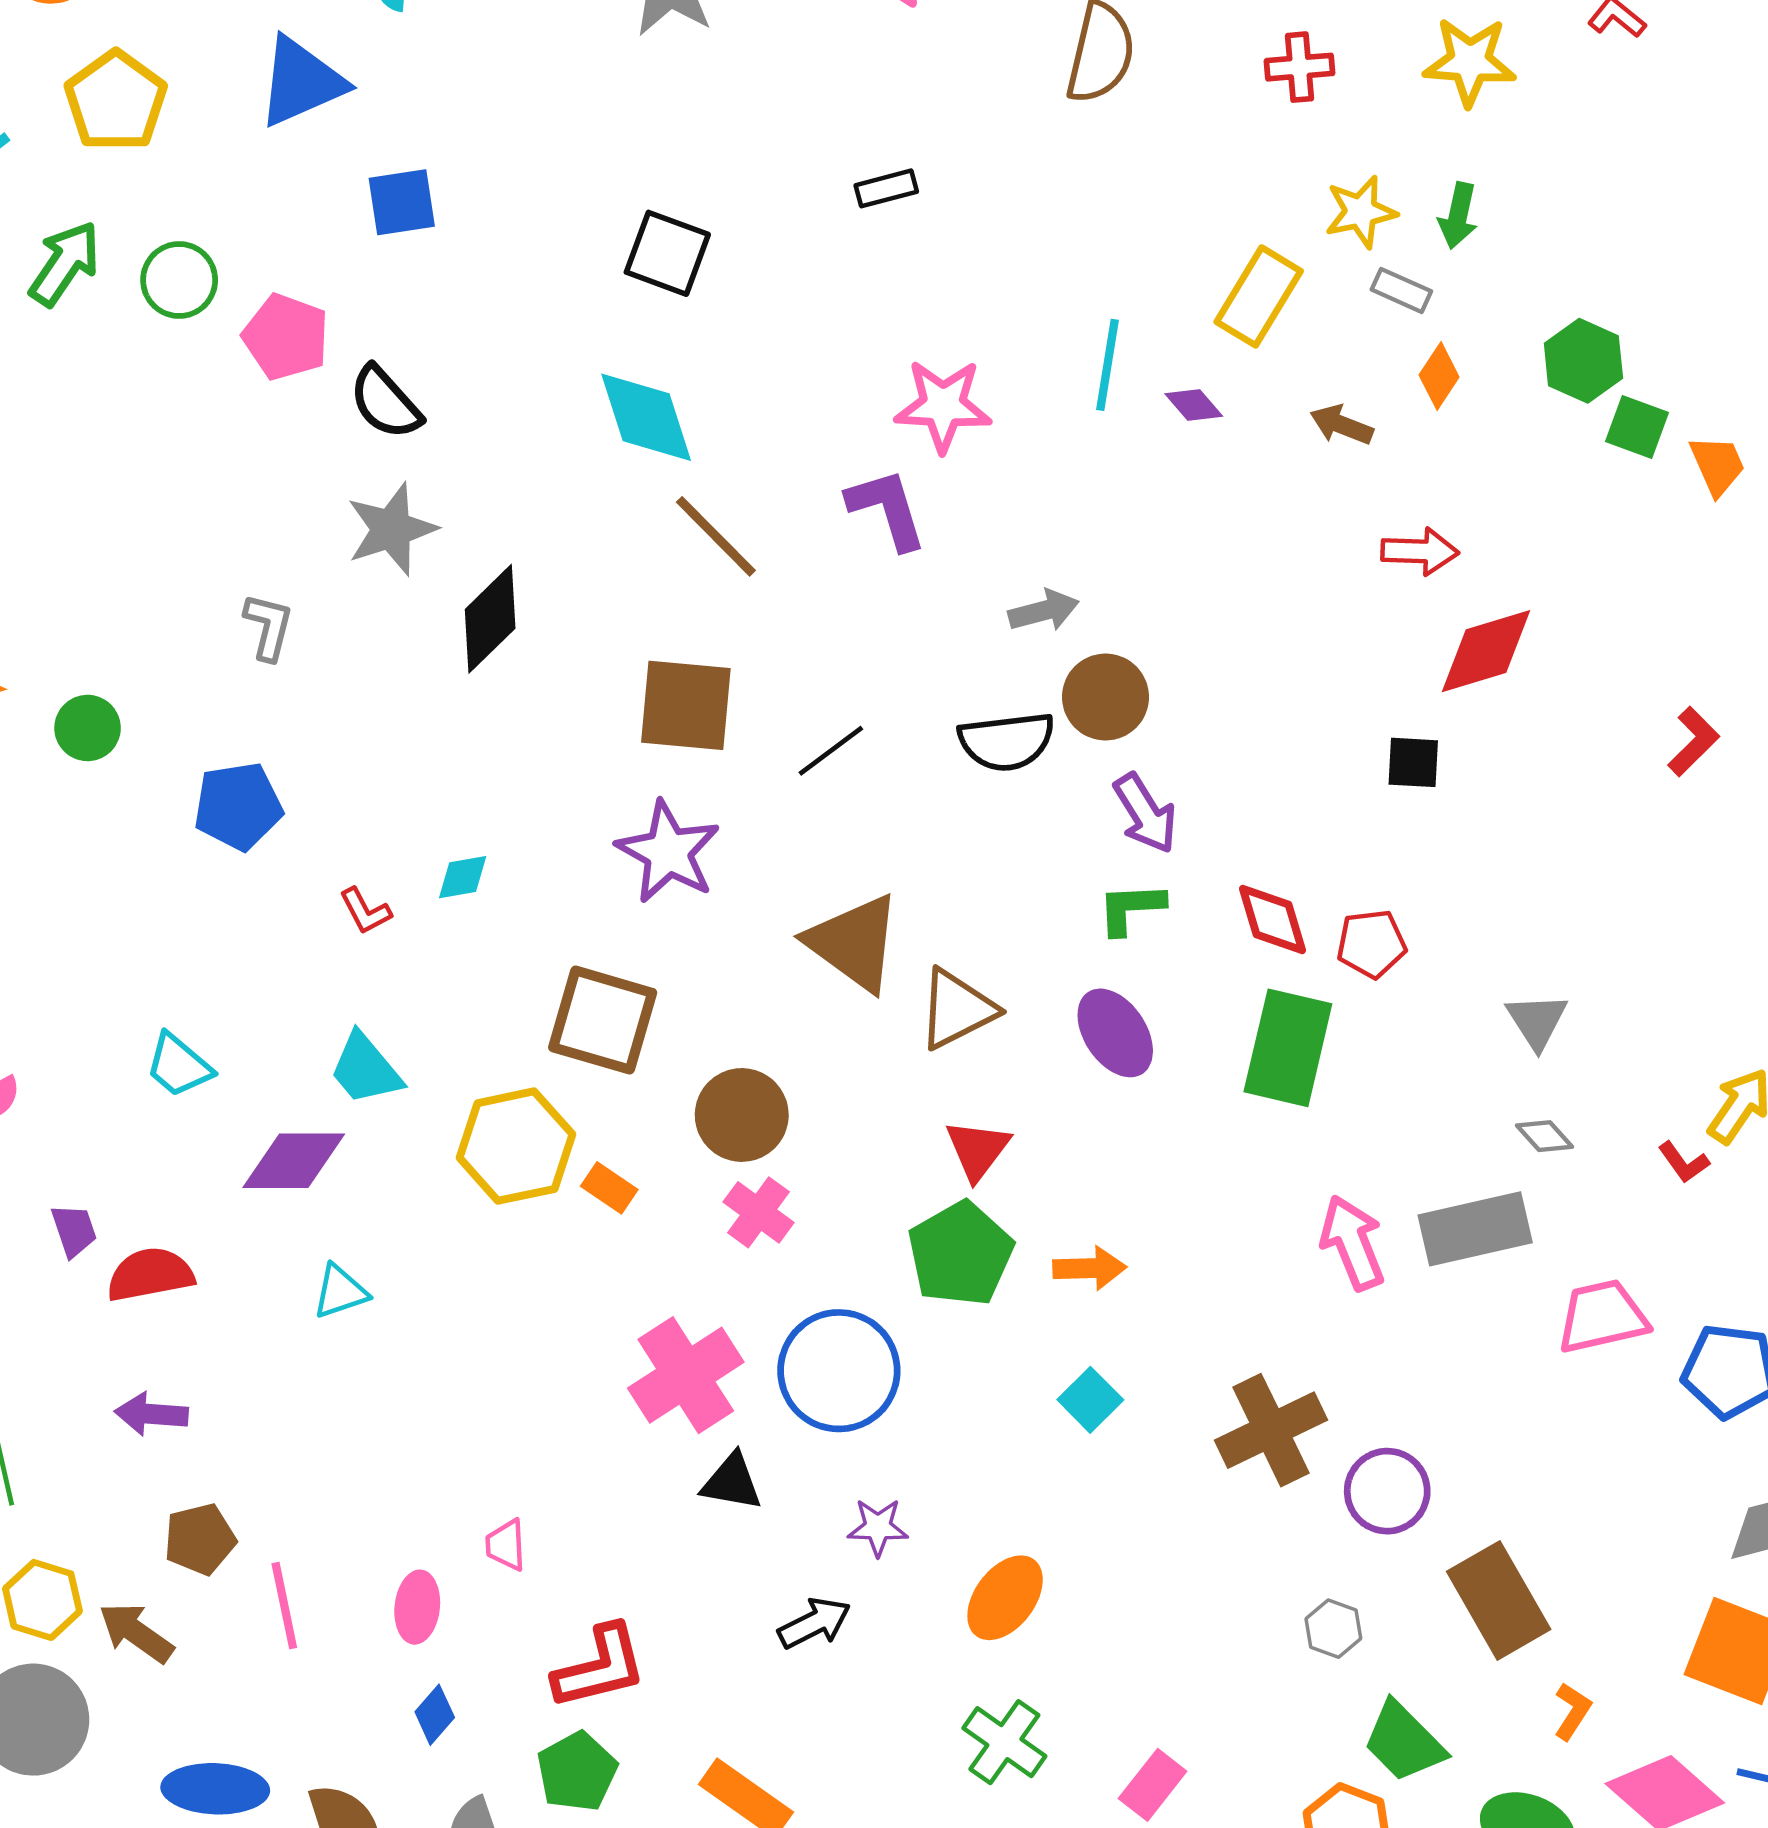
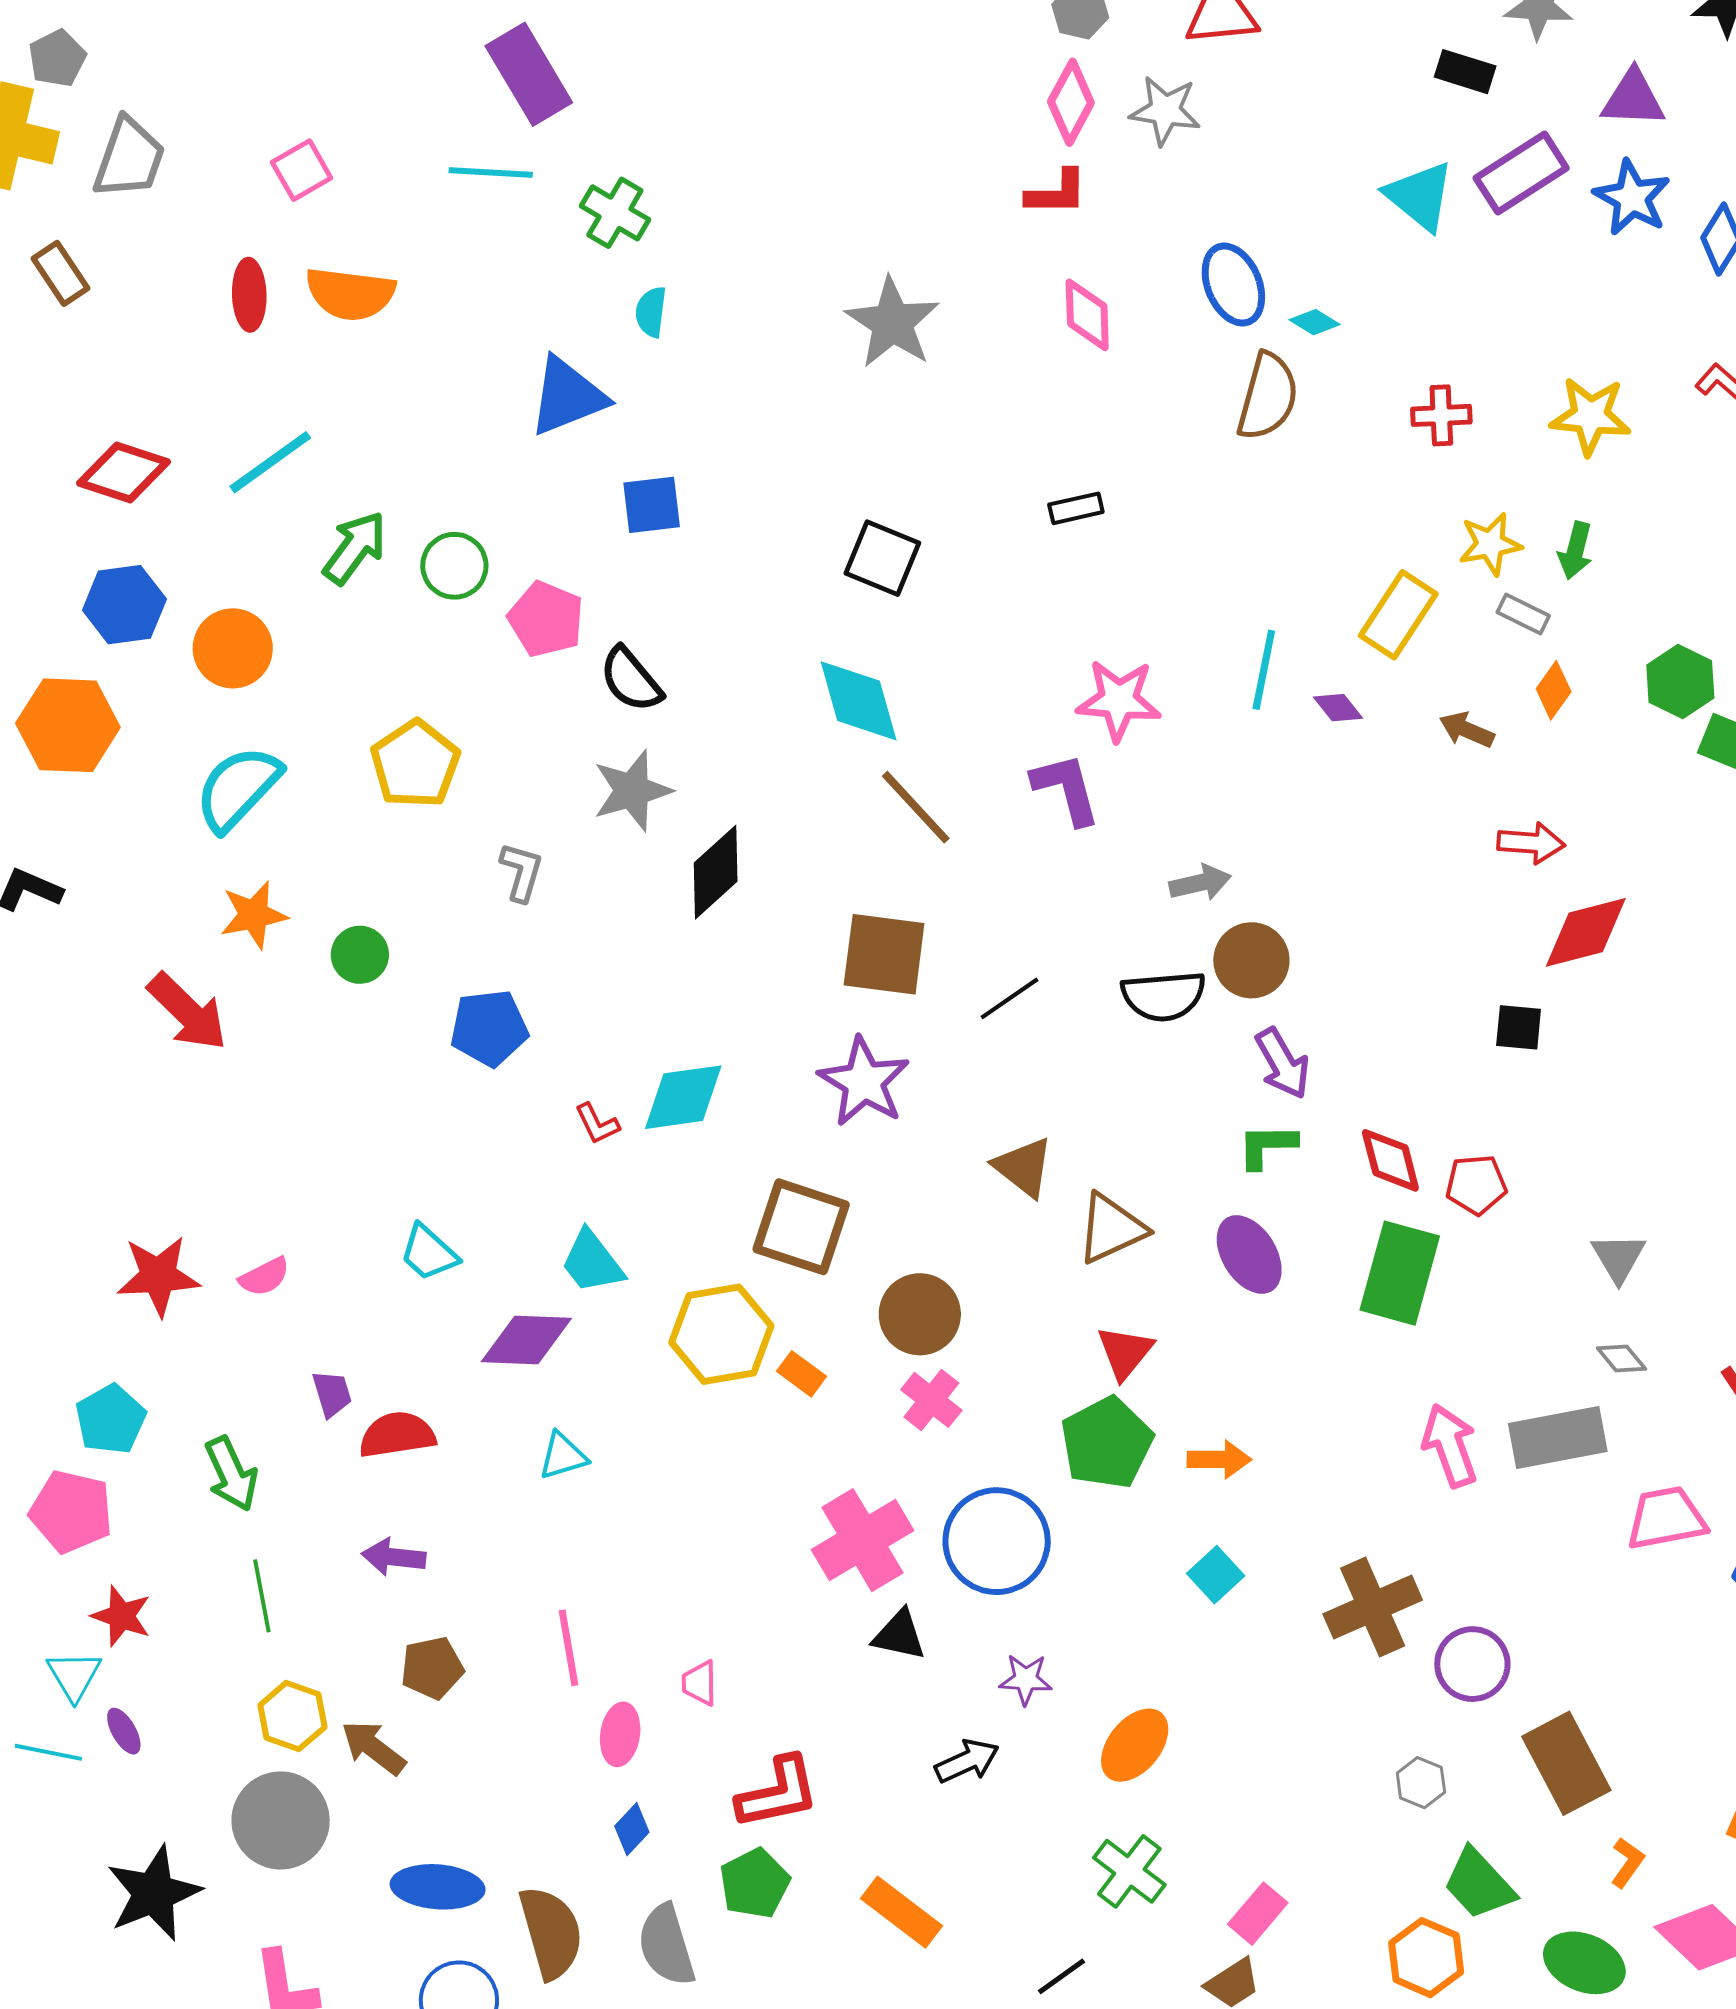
yellow pentagon: (116, 101) -> (415, 764), moved
cyan diamond: (463, 877) -> (683, 1097), size x1.8
brown triangle: (854, 943) -> (1023, 1167), size x0.7
pink line: (284, 1606) -> (569, 1648), moved

